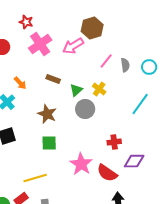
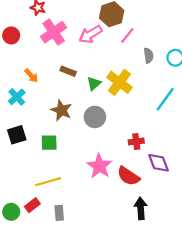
pink line: (106, 61) -> (127, 35), moved
yellow cross: (99, 89) -> (119, 82), size x1.6
gray circle: (85, 109) -> (95, 117), moved
green square: (49, 143) -> (49, 143), moved
purple diamond: (134, 161) -> (159, 163), turned 70

